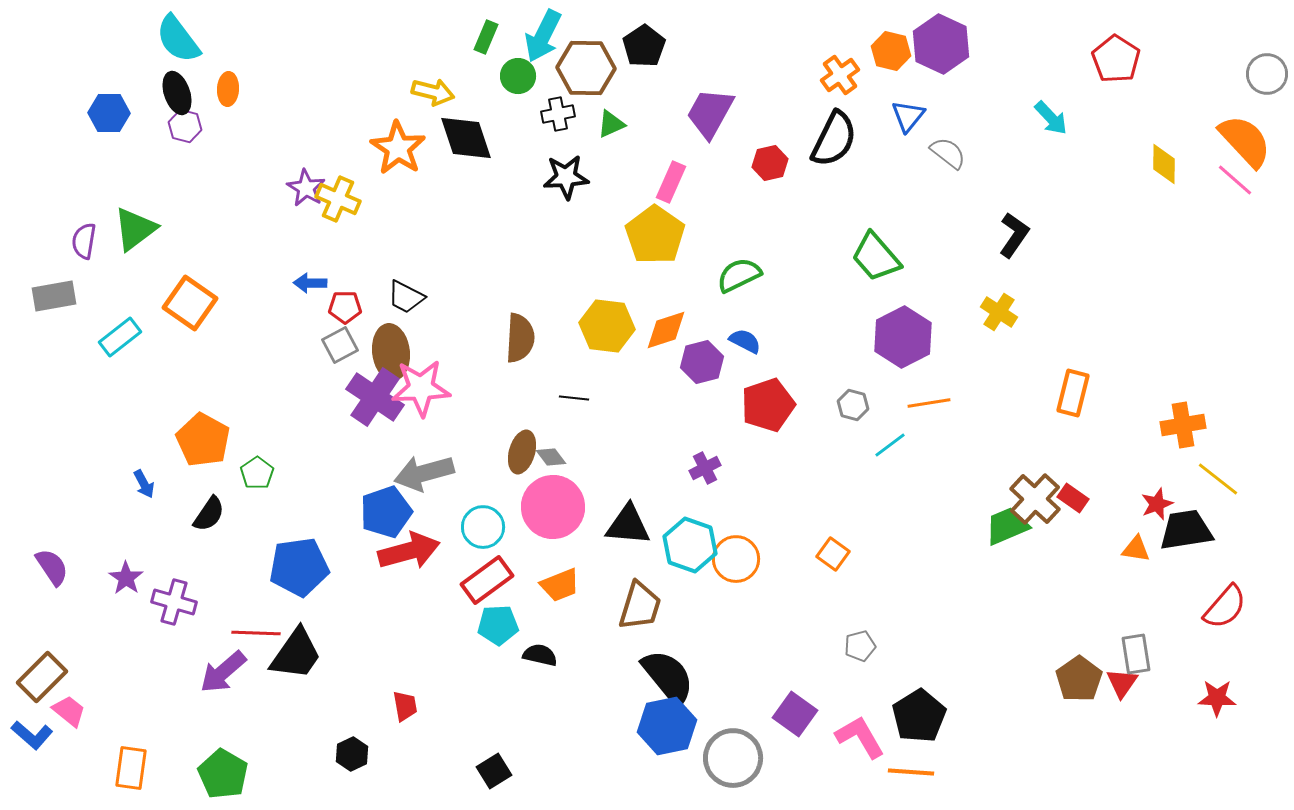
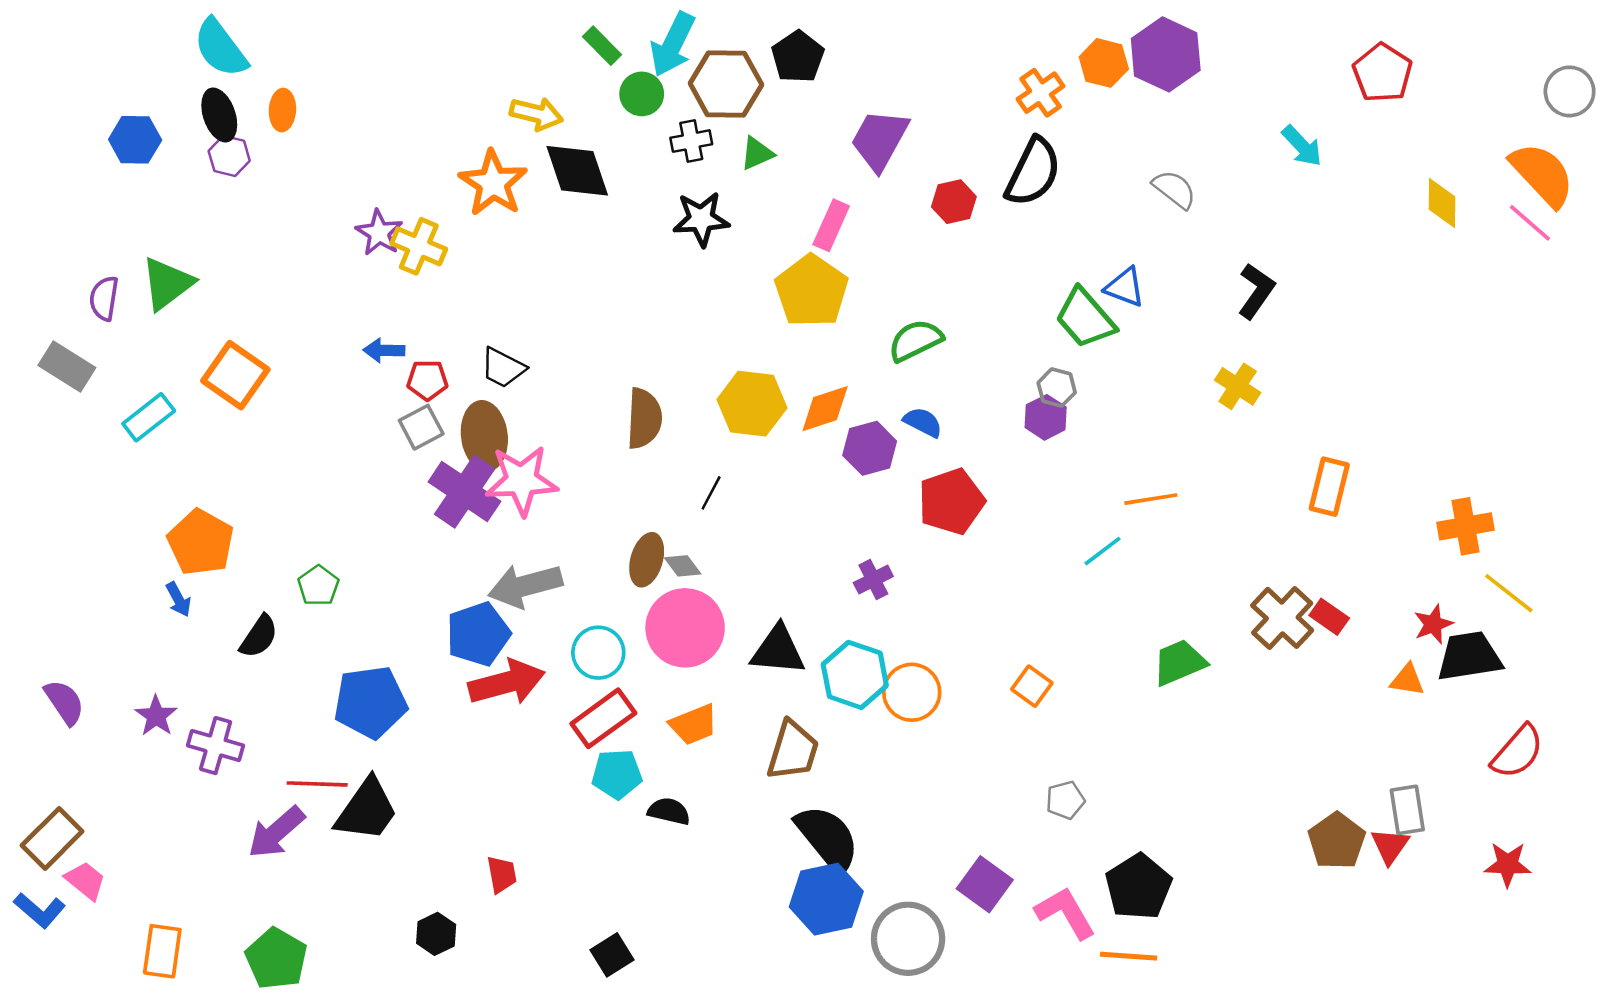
green rectangle: (486, 37) -> (602, 46), turned -68
blue triangle: (908, 116) -> (1125, 287), moved, turned -48
gray rectangle: (54, 296) -> (67, 366), turned 42
purple hexagon: (903, 337) -> (1046, 417), moved, size x0.6
black line: (574, 398) -> (711, 493), turned -68
gray hexagon: (853, 405) -> (1057, 388), moved
orange pentagon: (203, 440) -> (201, 542), moved
green trapezoid: (1007, 526) -> (1179, 663), moved

